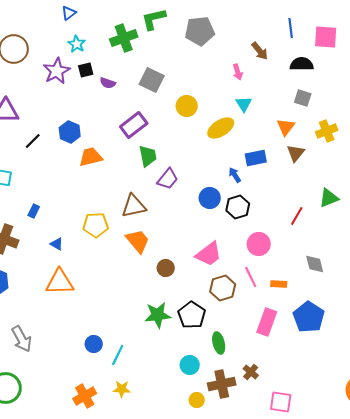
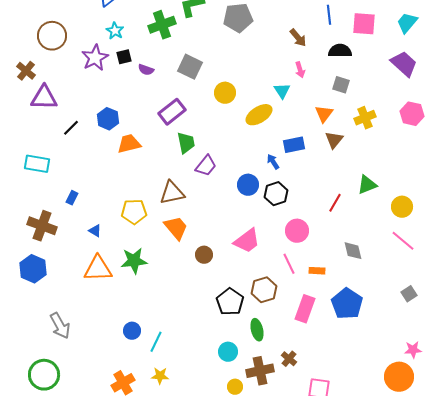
pink arrow: (238, 72) -> (300, 70), moved
brown hexagon: (223, 288) -> (264, 290), moved
green star: (158, 315) -> (134, 261), moved

